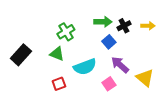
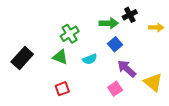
black cross: (124, 26) -> (130, 15), moved
cyan semicircle: (85, 67) -> (90, 59), moved, size x0.6

